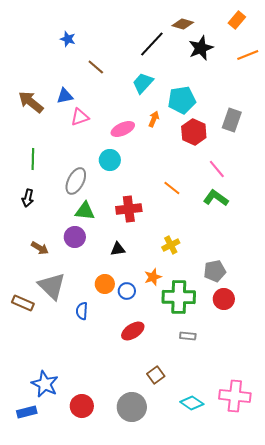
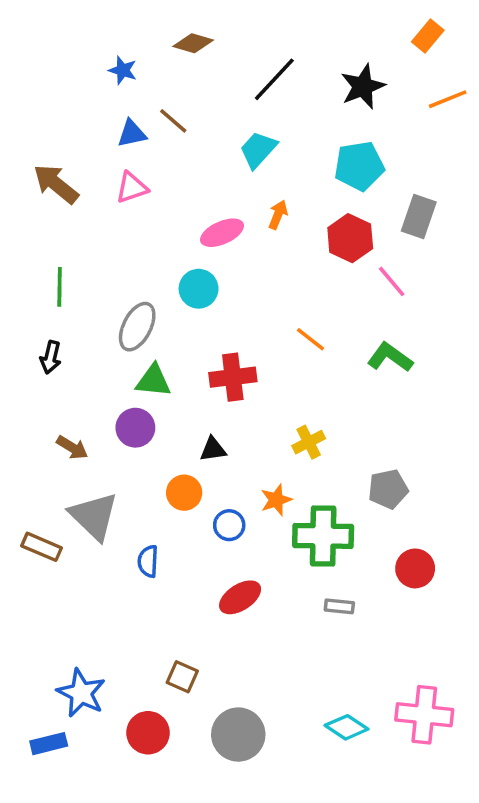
brown diamond: (183, 24) -> (193, 43), moved
blue triangle: (65, 96) -> (132, 133), moved
cyan pentagon: (182, 100) -> (359, 166), moved
pink triangle: (80, 117) -> (132, 188), moved
pink line: (217, 169) -> (392, 281), moved
orange circle: (105, 284) -> (184, 493), moved
red circle: (224, 299) -> (415, 568), moved
brown square: (156, 375) -> (182, 677), moved, turned -30

